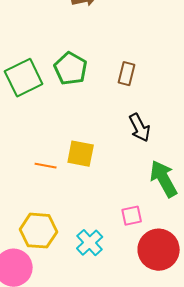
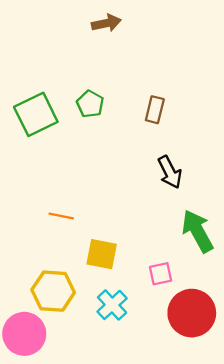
green pentagon: (71, 69) -> (90, 104), size x0.7
yellow square: (81, 154) -> (102, 254), moved

